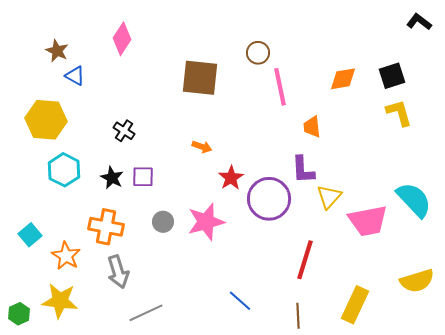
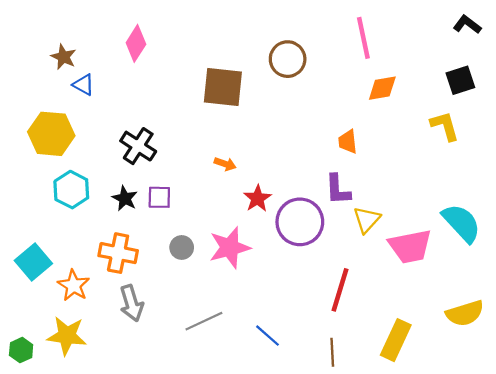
brown circle: (258, 53) -> (288, 59), size x1.4
black square: (392, 76) -> (460, 80), moved
pink line: (280, 87) -> (363, 38), moved
black cross: (124, 131) -> (138, 146), size x1.5
cyan square: (30, 235) -> (33, 262), size x1.4
gray line: (146, 313) -> (204, 321), moved

